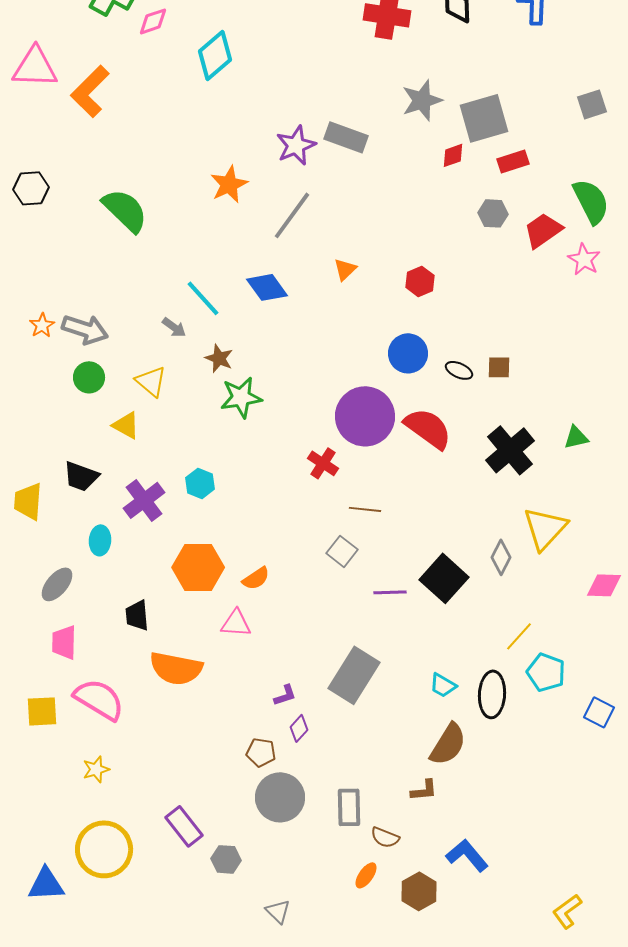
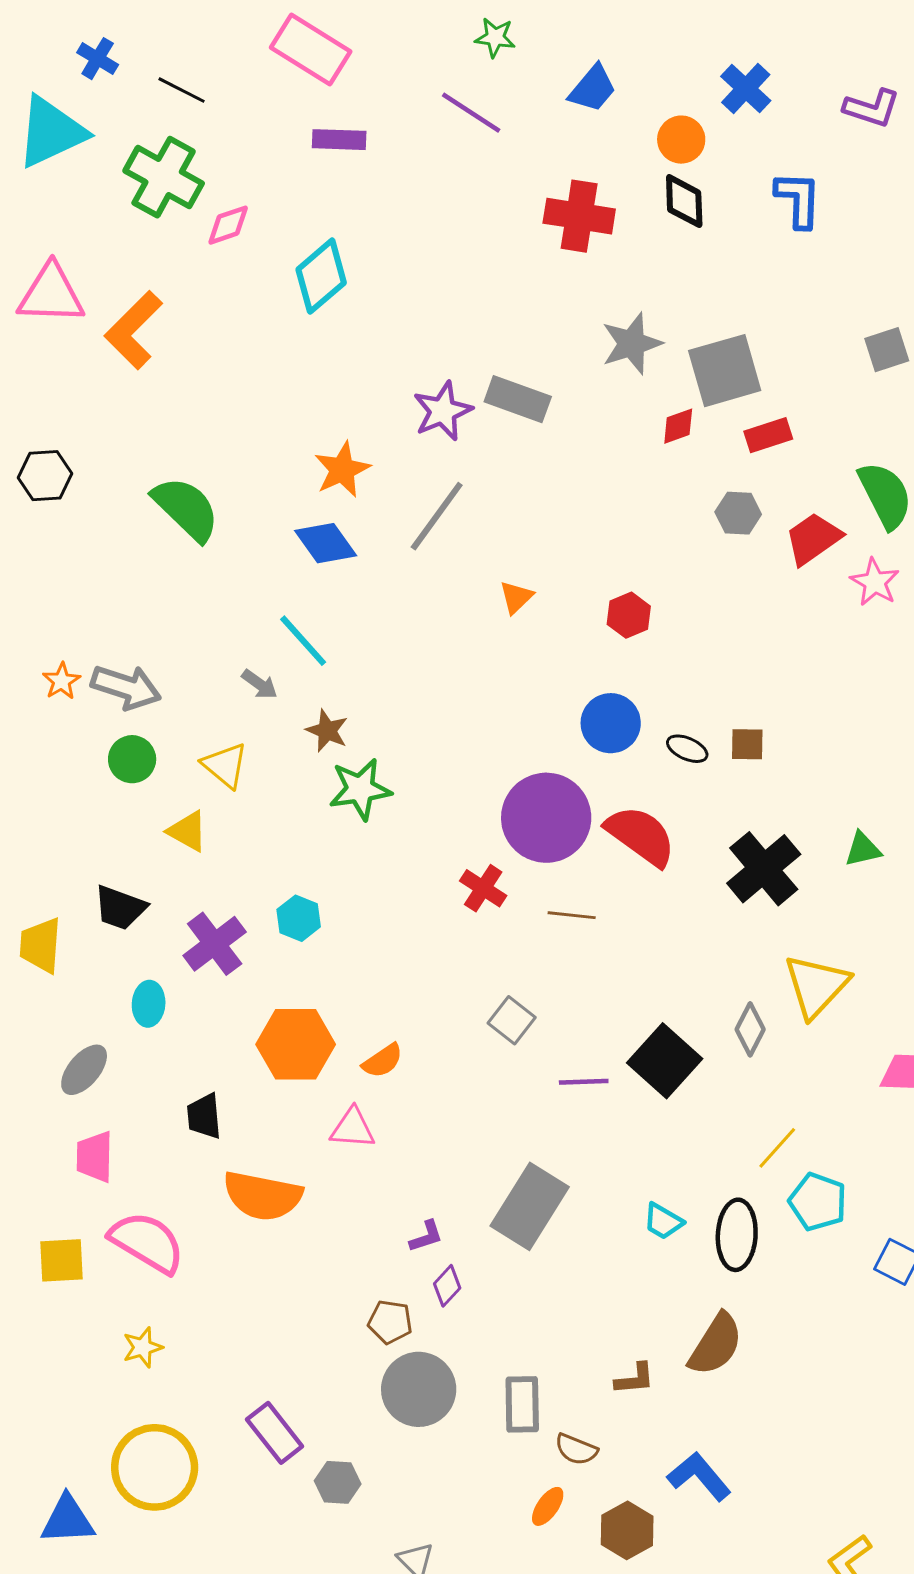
blue diamond: (267, 287) -> (326, 543), moved
brown line: (365, 509) -> (572, 915), moved
brown semicircle: (448, 744) -> (716, 1344), moved

